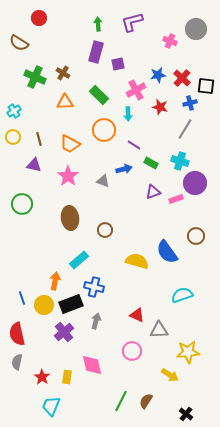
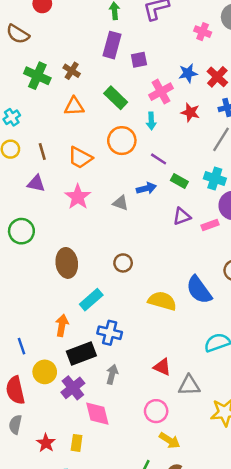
brown ellipse: (70, 218) -> (67, 263), moved
yellow circle: (44, 305) -> (45, 372), moved
pink diamond: (92, 365) -> (97, 414), moved
yellow arrow: (170, 375) -> (170, 440), moved

